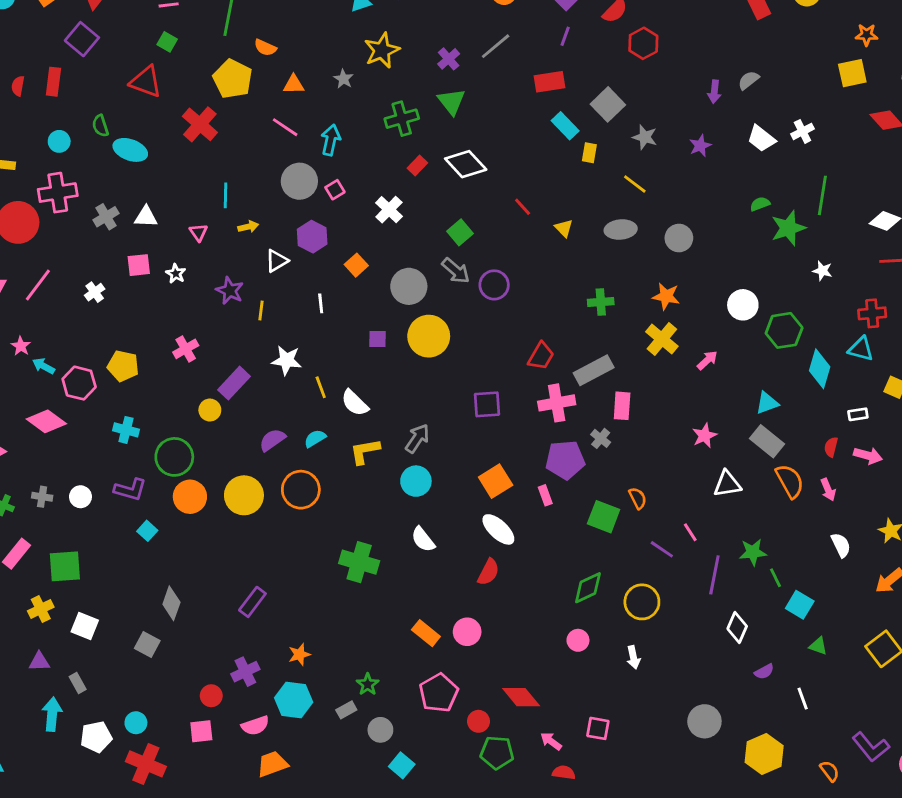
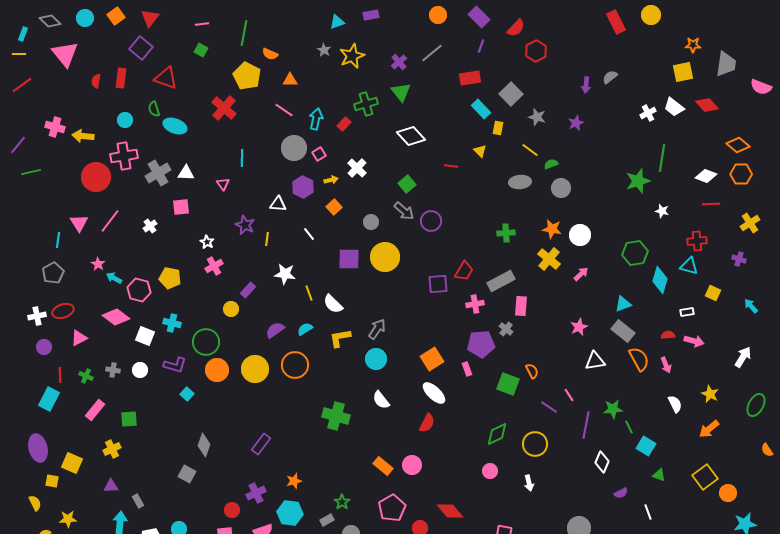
gray star: (343, 79) -> (324, 50), moved
red triangle: (146, 82) -> (166, 78), moved
white trapezoid: (761, 139) -> (674, 107), moved
red rectangle: (417, 166) -> (344, 124), moved
green semicircle: (760, 204) -> (551, 164), moved
red line: (523, 207) -> (451, 166), turned -40
gray cross: (106, 217) -> (158, 173), size x1.4
yellow arrow: (248, 227) -> (331, 180), moved
yellow triangle: (564, 228) -> (480, 151), moved
white triangle: (277, 261) -> (278, 204), turned 36
white star: (176, 274) -> (207, 242), moved
gray circle: (409, 286) -> (371, 222), size x0.6
white line: (321, 303) -> (309, 234), turned -32
white circle: (743, 305) -> (580, 235), moved
purple square: (378, 339) -> (349, 259), size x1.6
purple rectangle: (234, 383) -> (248, 290), size x0.7
pink cross: (557, 403) -> (475, 304), size x0.7
purple square: (487, 404) -> (438, 284), moved
red semicircle: (831, 447) -> (668, 335), turned 72
green square: (65, 566) -> (129, 419), size x0.7
white square: (85, 626) -> (145, 336), moved

